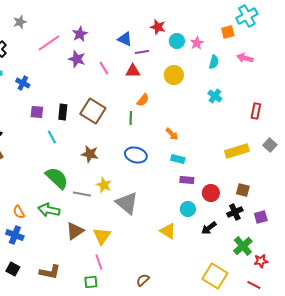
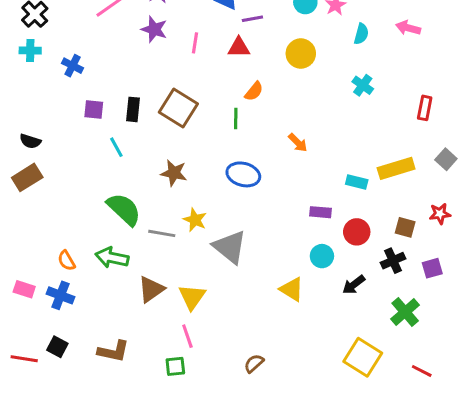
pink line: (104, 68) -> (195, 43), turned 40
cyan rectangle: (178, 159) -> (357, 182), moved
red star: (261, 261) -> (440, 214), moved

